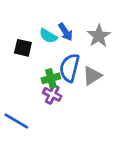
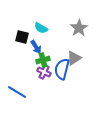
blue arrow: (66, 32) -> (36, 47), moved
blue semicircle: (69, 68) -> (62, 69), moved

